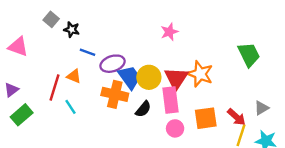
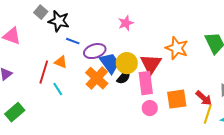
black star: (72, 30) -> (59, 21), size x1.5
pink star: (169, 32) -> (126, 23), moved
orange star: (200, 74) -> (177, 48), moved
orange cross: (115, 94) -> (97, 78), turned 30
black semicircle: (143, 109) -> (124, 77), moved
green rectangle: (22, 115) -> (15, 112), moved

